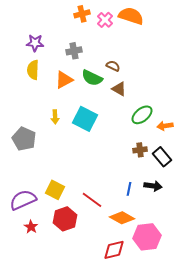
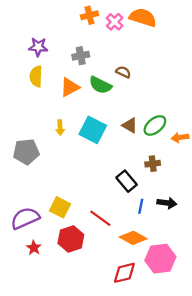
brown triangle: (119, 89) -> (130, 125), moved
gray pentagon: (24, 139) -> (26, 152), turned -30
black rectangle: (162, 157) -> (127, 181), moved

